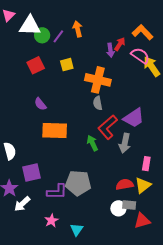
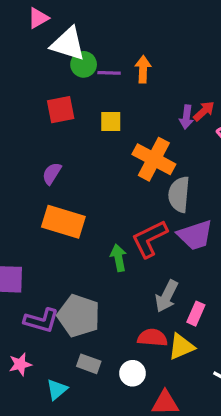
purple line: (58, 36) -> (109, 73), turned 40
gray semicircle: (98, 103) -> (179, 194), moved, size x1.5
purple semicircle: (40, 104) -> (52, 173), turned 56
gray arrow: (125, 143) -> (167, 296), moved
gray rectangle: (129, 205) -> (89, 364), moved

